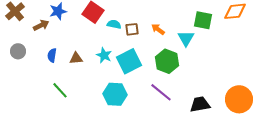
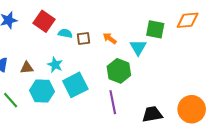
cyan square: (129, 61) -> (75, 85), moved
purple line: (161, 92) -> (113, 102), turned 40
cyan hexagon: (115, 94) -> (42, 91), moved

